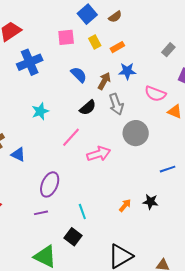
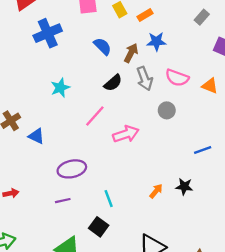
pink semicircle: (155, 94) -> (177, 78), moved
gray circle: (136, 133) -> (167, 110), size x0.6
purple ellipse: (50, 184) -> (72, 169), turned 55

